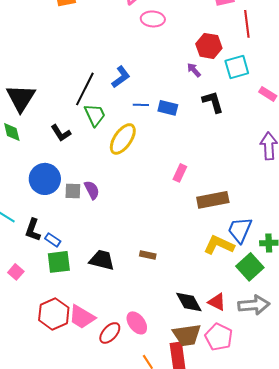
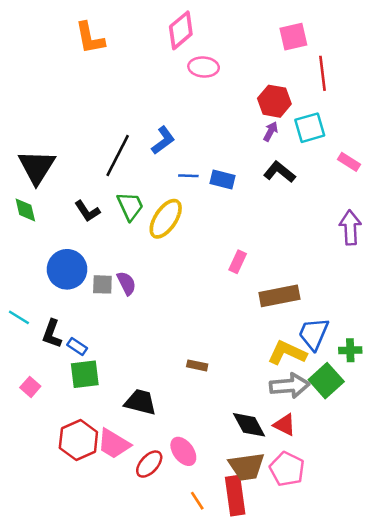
purple arrow: (194, 70) -> (271, 131), moved, turned 70
black L-shape: (213, 102) -> (279, 172), turned -35
green trapezoid: (95, 115) -> (130, 206), moved
black trapezoid: (102, 260) -> (140, 402), moved
gray arrow: (254, 305) -> (290, 386), moved

